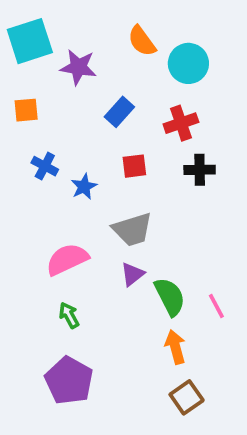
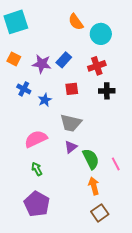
purple star: (78, 67) -> (42, 64), moved
orange square: (26, 110) -> (14, 59), turned 32
gray trapezoid: (132, 229) -> (71, 123), turned 30

